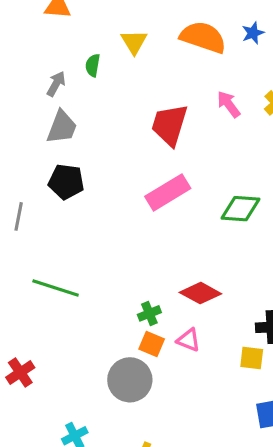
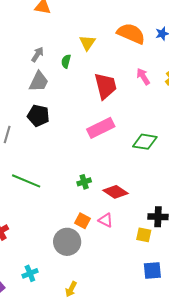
yellow triangle: (134, 42) -> (87, 43), moved
green semicircle: (93, 65) -> (66, 61), moved
red trapezoid: (170, 125) -> (106, 86), turned 144
green cross: (149, 313) -> (84, 182), moved

